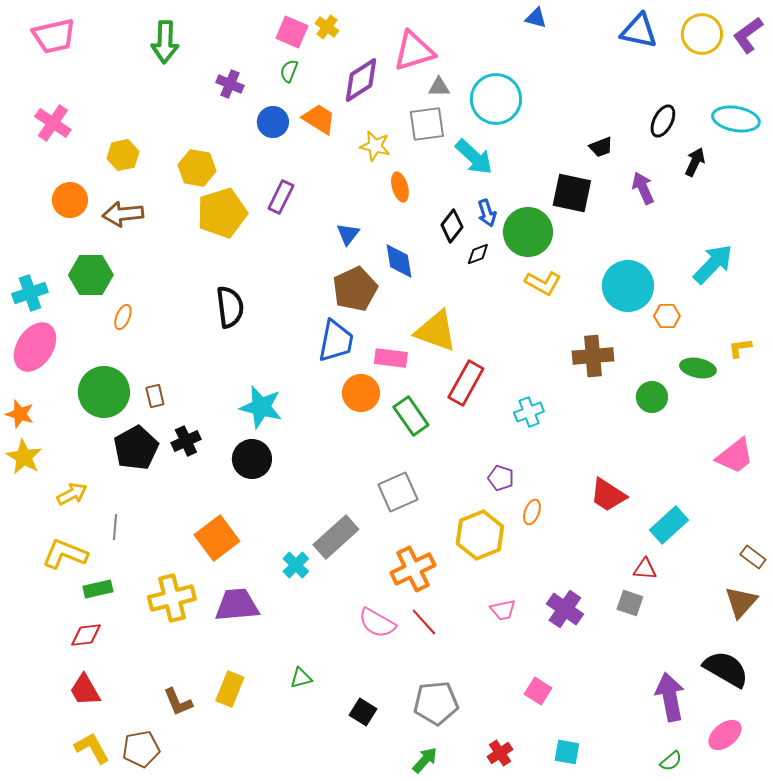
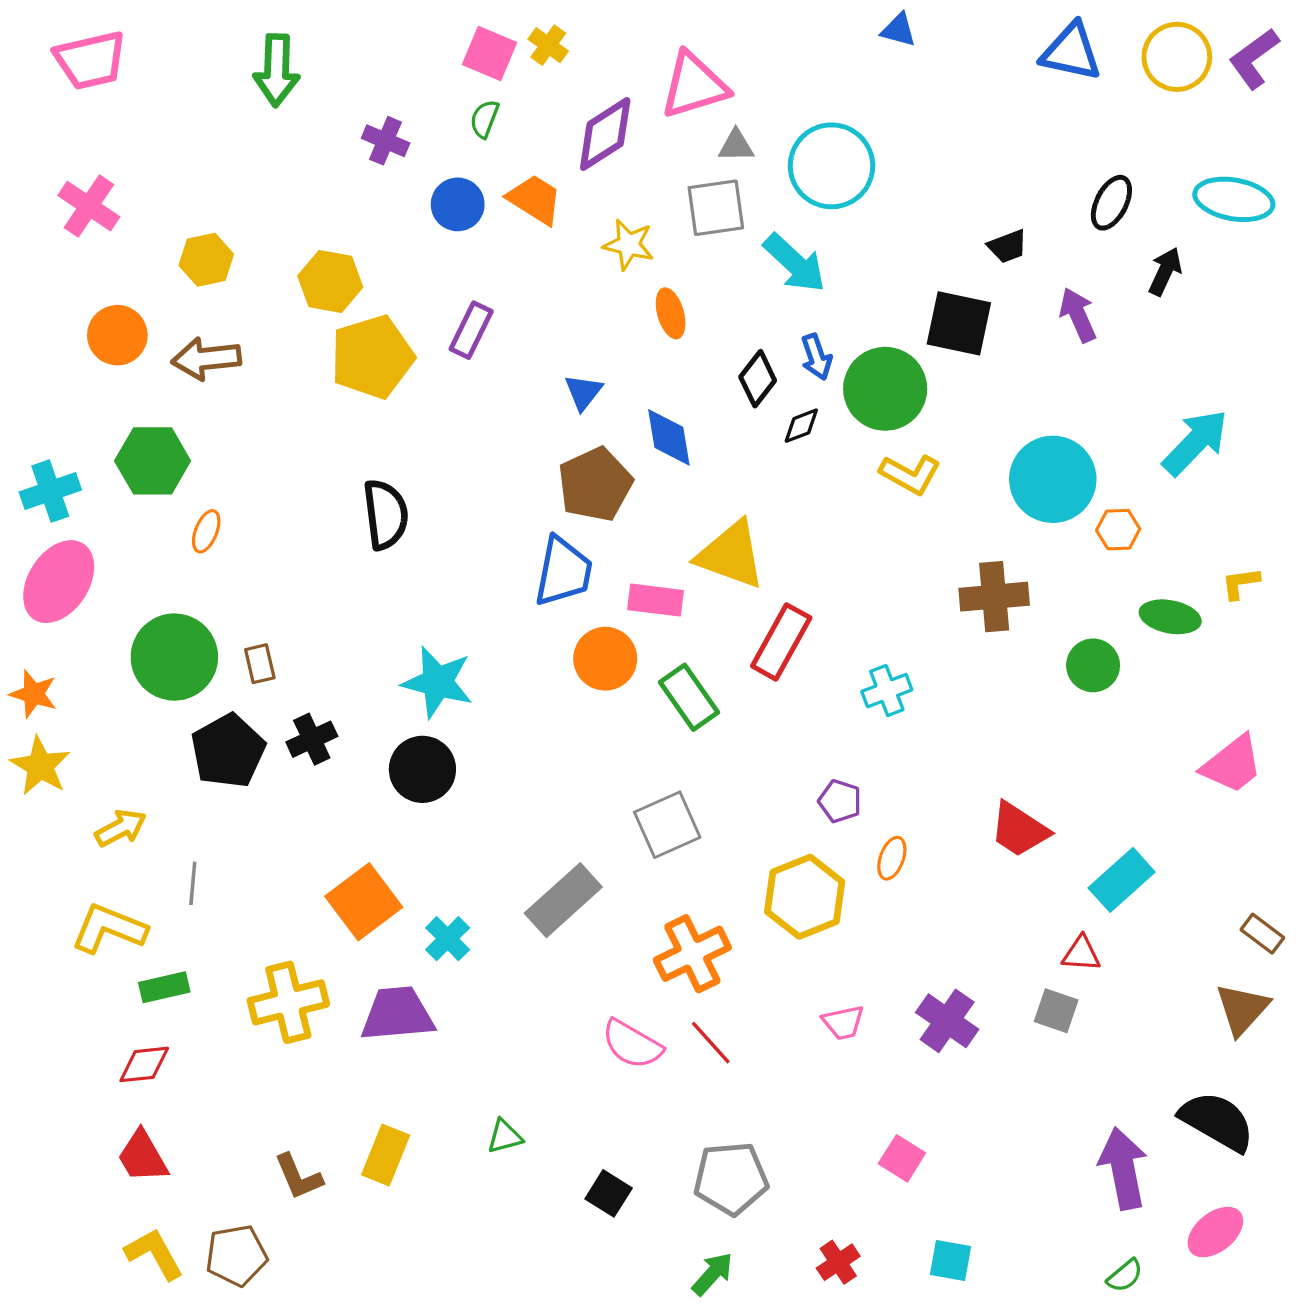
cyan cross: (296, 565) -> (448, 939), moved

